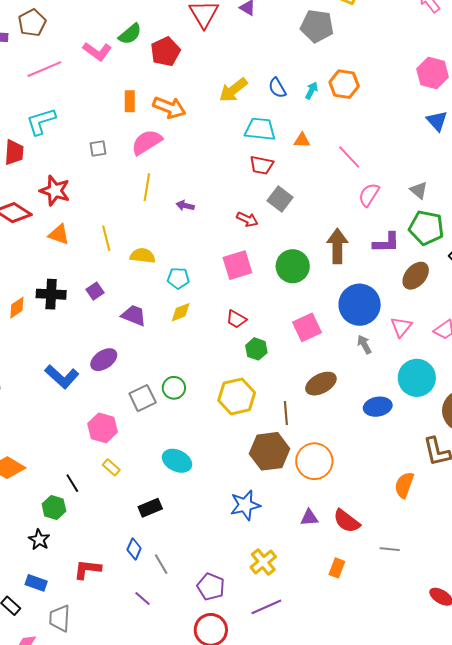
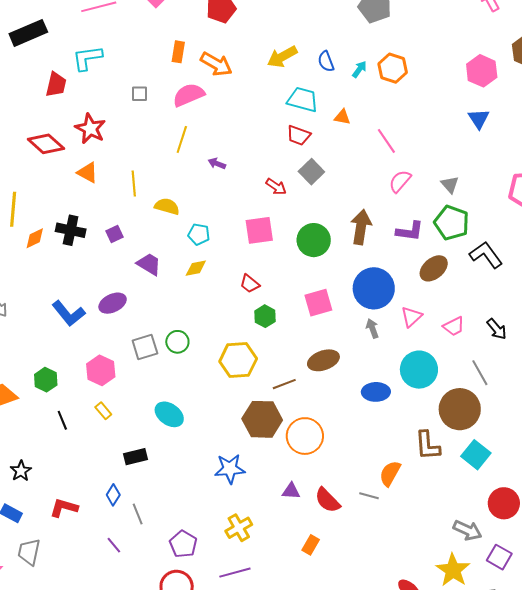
brown line: (286, 413) -> (284, 384), turned 65
green hexagon: (54, 507) -> (46, 380), moved
gray line: (390, 549) -> (369, 496), moved

